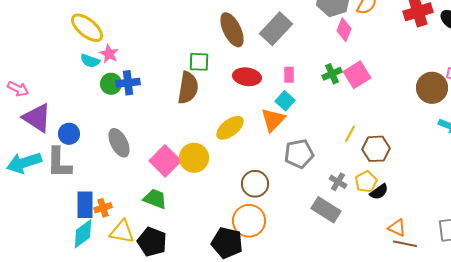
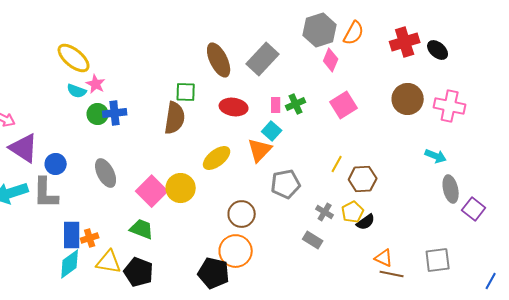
green cross: (332, 74) -> (296, 104), moved
brown circle: (432, 88) -> (408, 99), moved
gray rectangle: (326, 210) -> (313, 240), size x0.7

